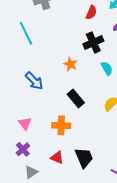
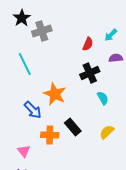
orange star: (71, 64) -> (55, 94), moved, size x1.6
orange cross: (61, 125) -> (50, 135), moved

